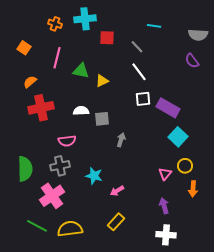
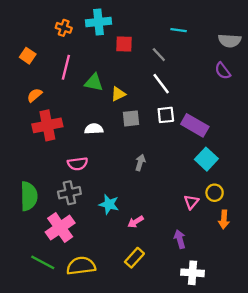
gray square: (102, 119) -> (131, 118), moved
purple arrow: (164, 206) -> (180, 239), moved

